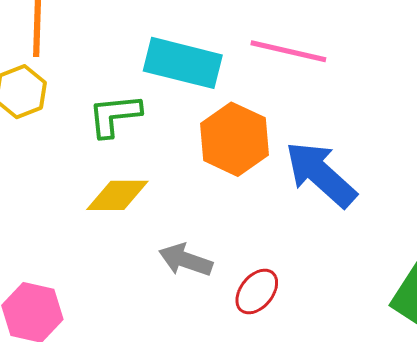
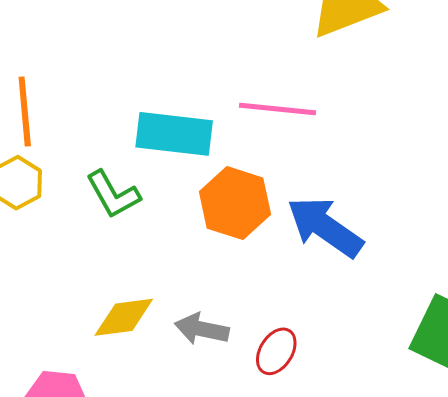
green L-shape: (115, 115) -> (113, 194), turned -106
yellow diamond: (117, 195) -> (124, 317), moved

